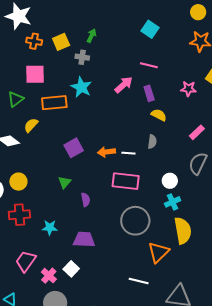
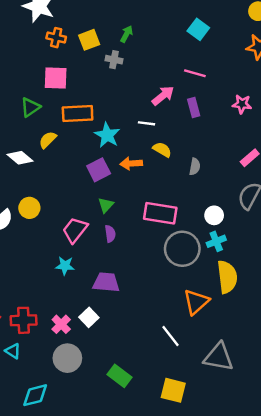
cyan star: (81, 87) -> (107, 135), moved
yellow semicircle: (159, 115) -> (162, 150), moved
orange arrow: (106, 152) -> (131, 163), moved
white line: (128, 153) -> (147, 123), moved
green triangle: (65, 182) -> (106, 205), moved
red cross: (19, 215) -> (24, 320), moved
gray circle: (135, 221) -> (182, 249), moved
pink trapezoid: (26, 261) -> (75, 230), moved
white line: (139, 281) -> (170, 336), turned 36

